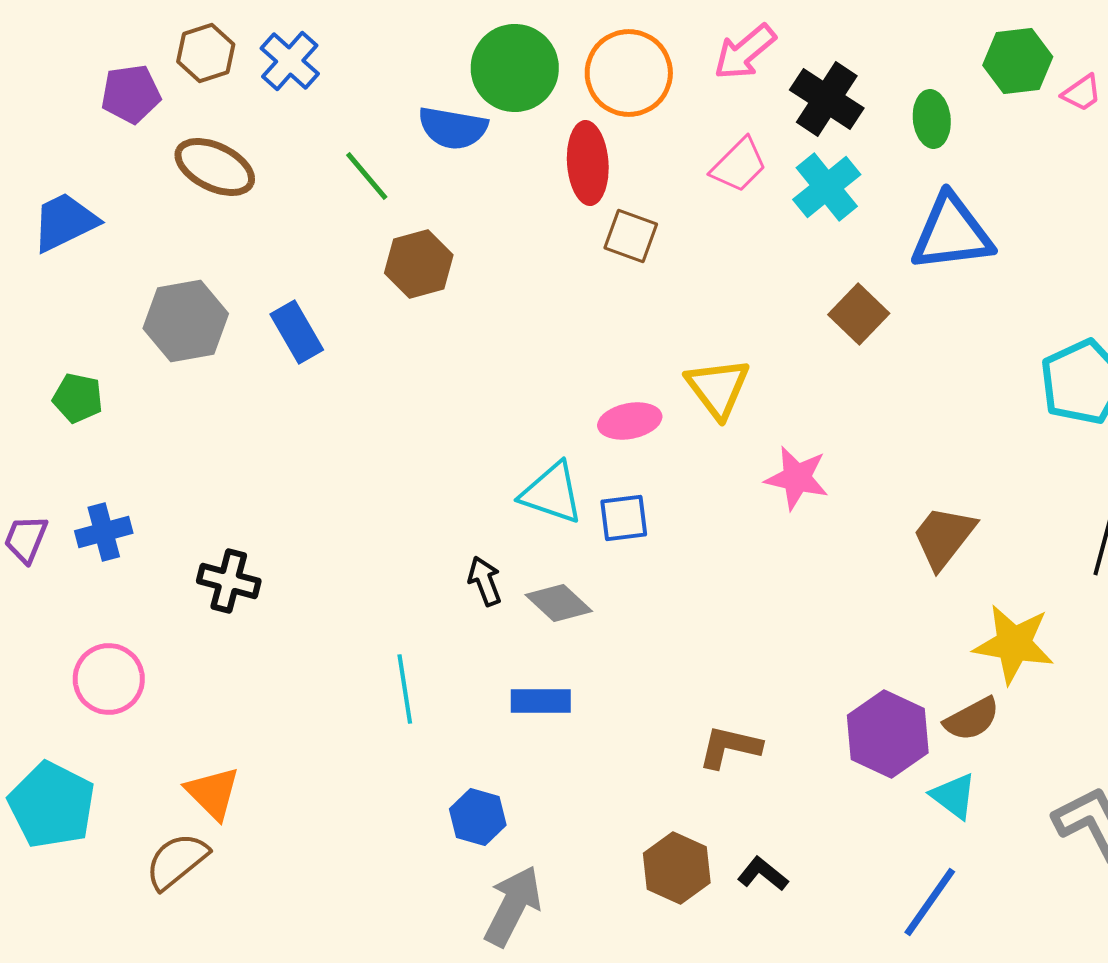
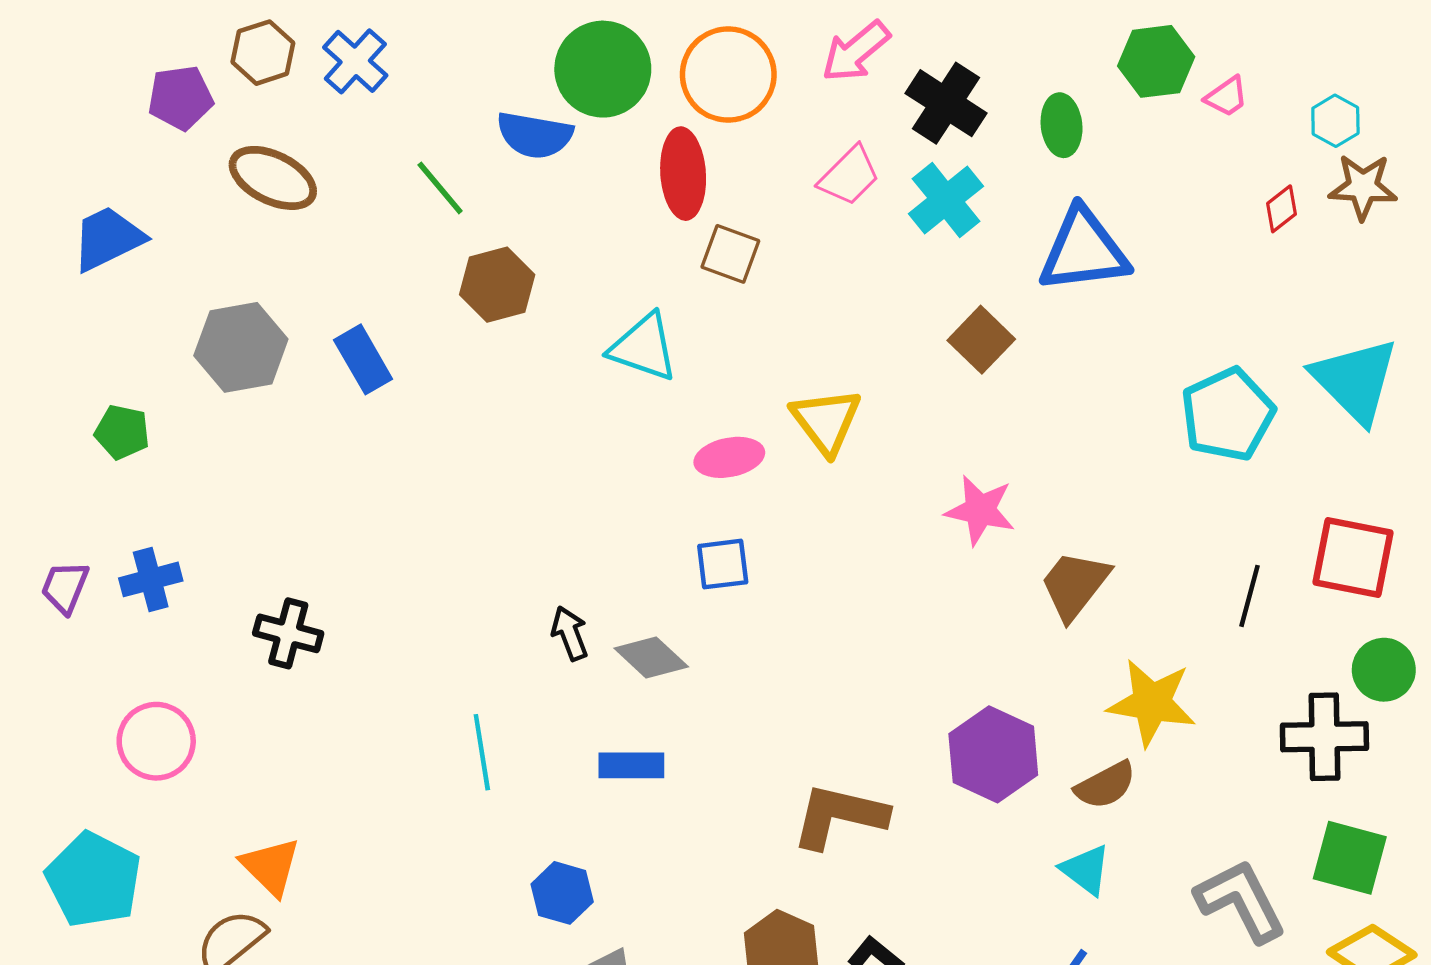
pink star: (797, 478) -> (980, 510), moved
cyan triangle: (552, 493) -> (644, 347), moved
purple hexagon: (888, 734) -> (993, 754), moved
brown L-shape: (730, 747) -> (839, 816), size x1.4

